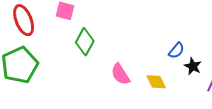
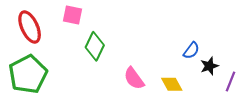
black star: (193, 66) -> (209, 66), turned 30

